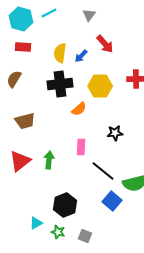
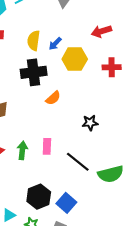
red arrow: (105, 44) -> (101, 31), moved, turned 114
yellow hexagon: (100, 86) -> (75, 59), moved
pink rectangle: (81, 147) -> (47, 146), moved
blue square: (112, 201) -> (66, 203), moved

